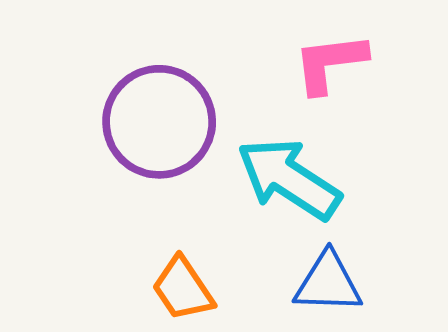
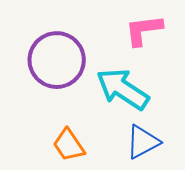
blue triangle: (328, 283) -> (143, 142), turned -30

